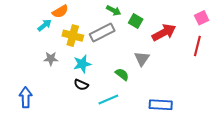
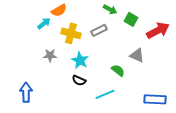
gray rectangle: (102, 32) -> (99, 30), size x0.7
gray triangle: (142, 59) -> (137, 55), turned -42
cyan star: (82, 64) -> (80, 60), turned -30

